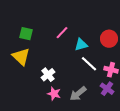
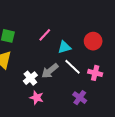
purple cross: (107, 89) -> (80, 98), moved
gray arrow: (78, 94) -> (50, 71), moved

